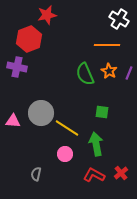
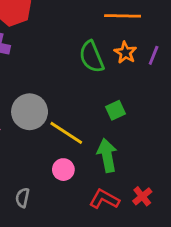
green square: (102, 112) -> (116, 110), turned -32

